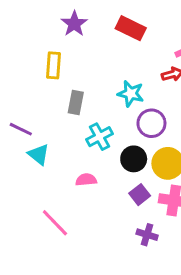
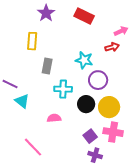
cyan cross: (99, 137) -> (63, 89), turned 30
purple square: (140, 195) -> (90, 136), moved

